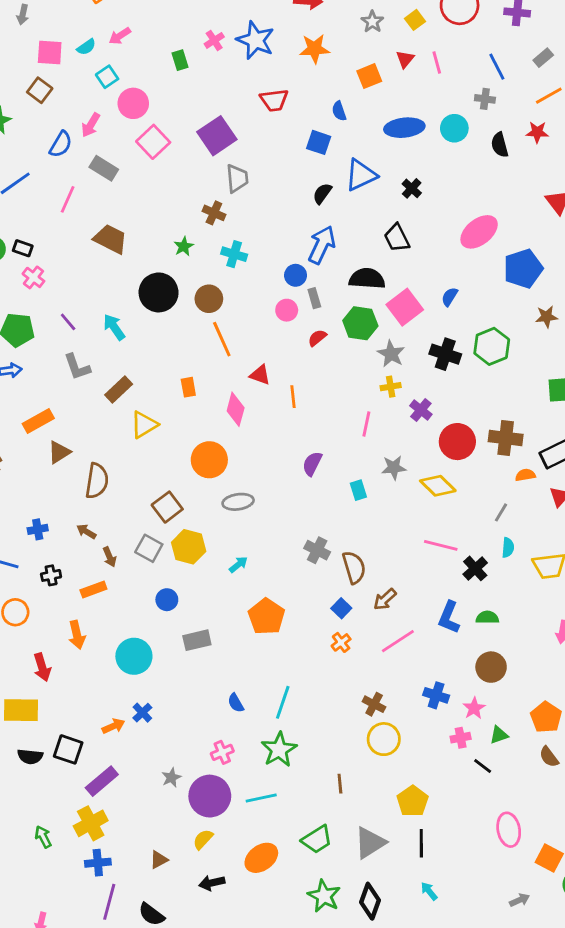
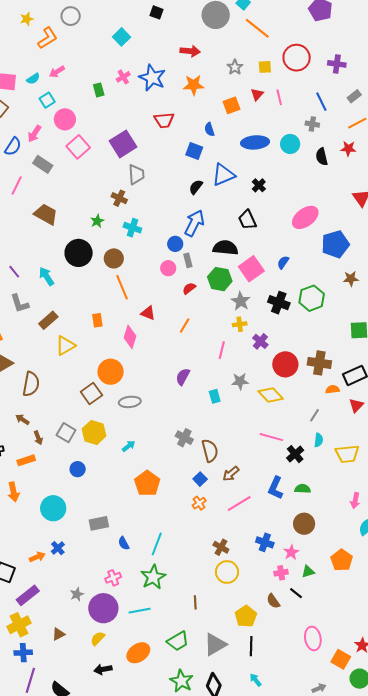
yellow square: (415, 20) -> (265, 67), turned 32
orange line: (293, 397) -> (185, 326), moved, turned 35
brown square: (167, 507) -> (91, 394), moved
gray rectangle: (197, 640) -> (99, 523), moved
brown semicircle: (549, 757) -> (273, 601), moved
brown triangle: (159, 860) -> (58, 634), moved

